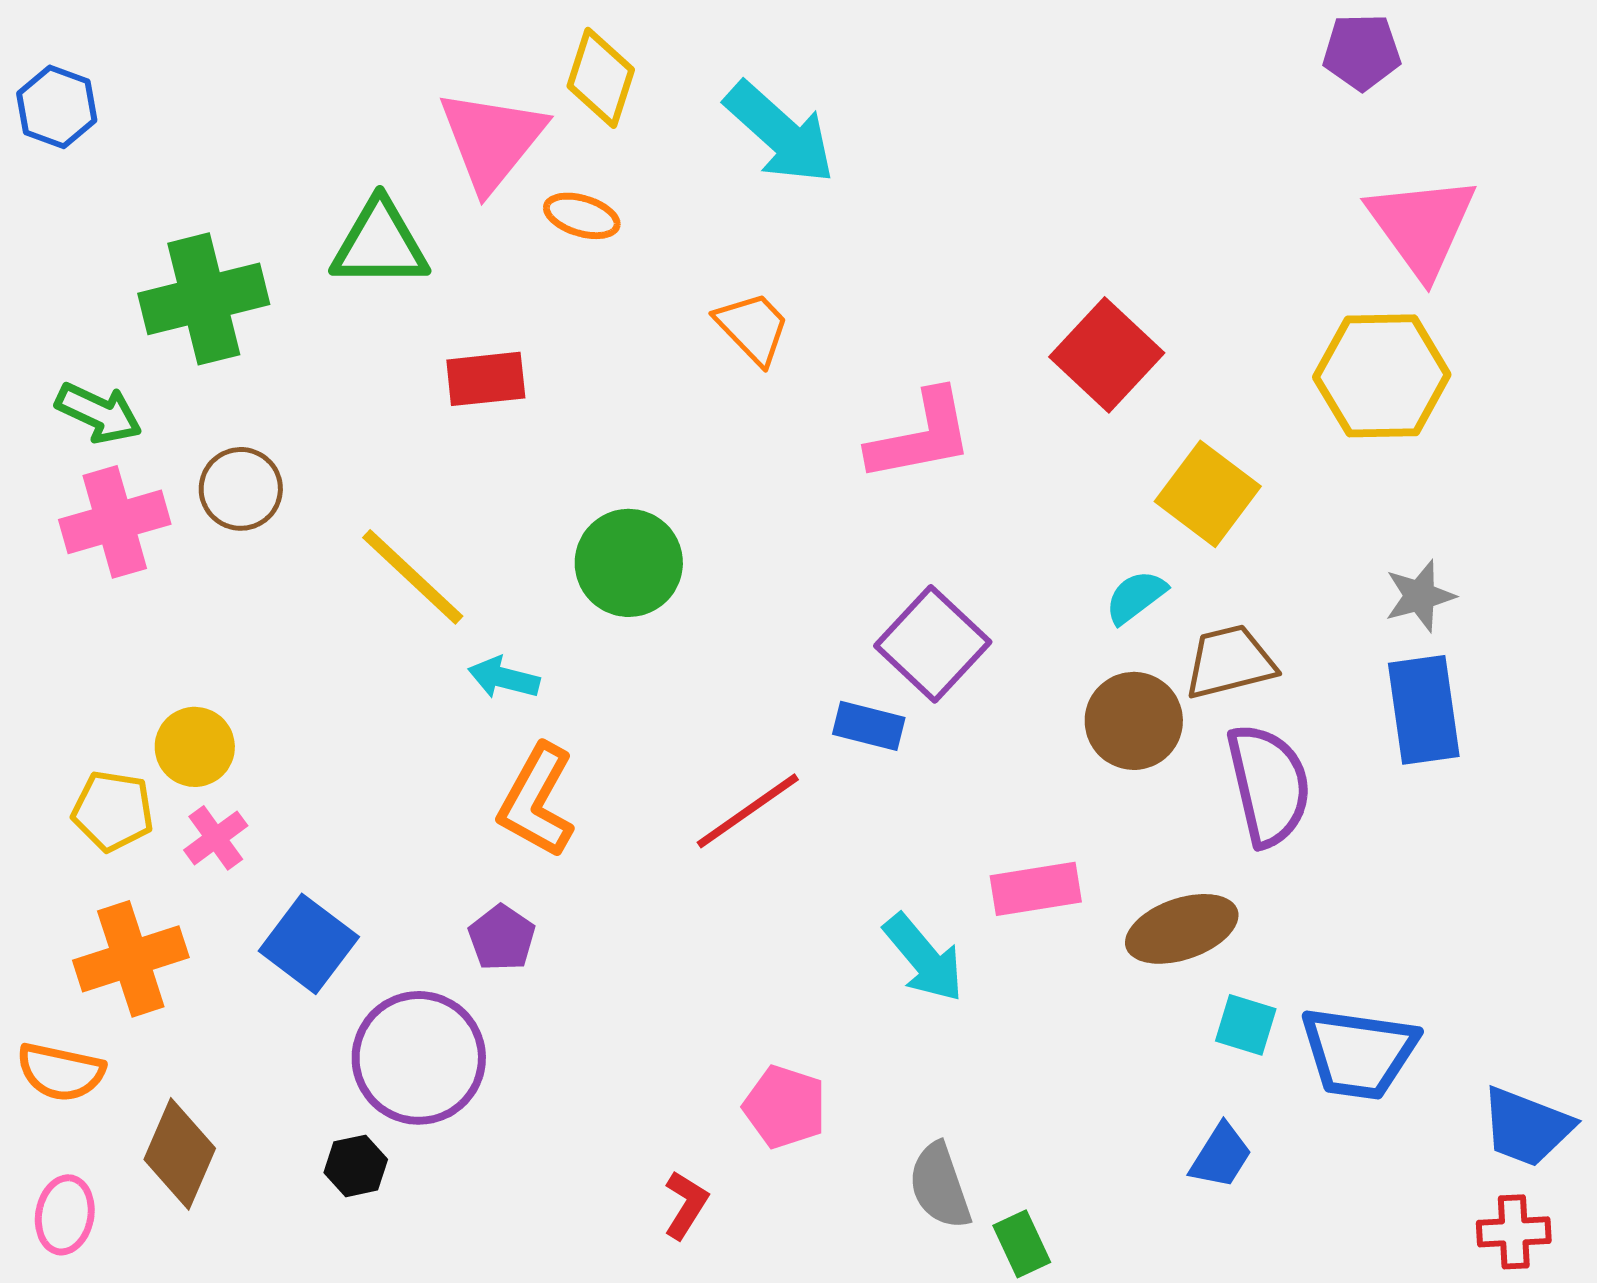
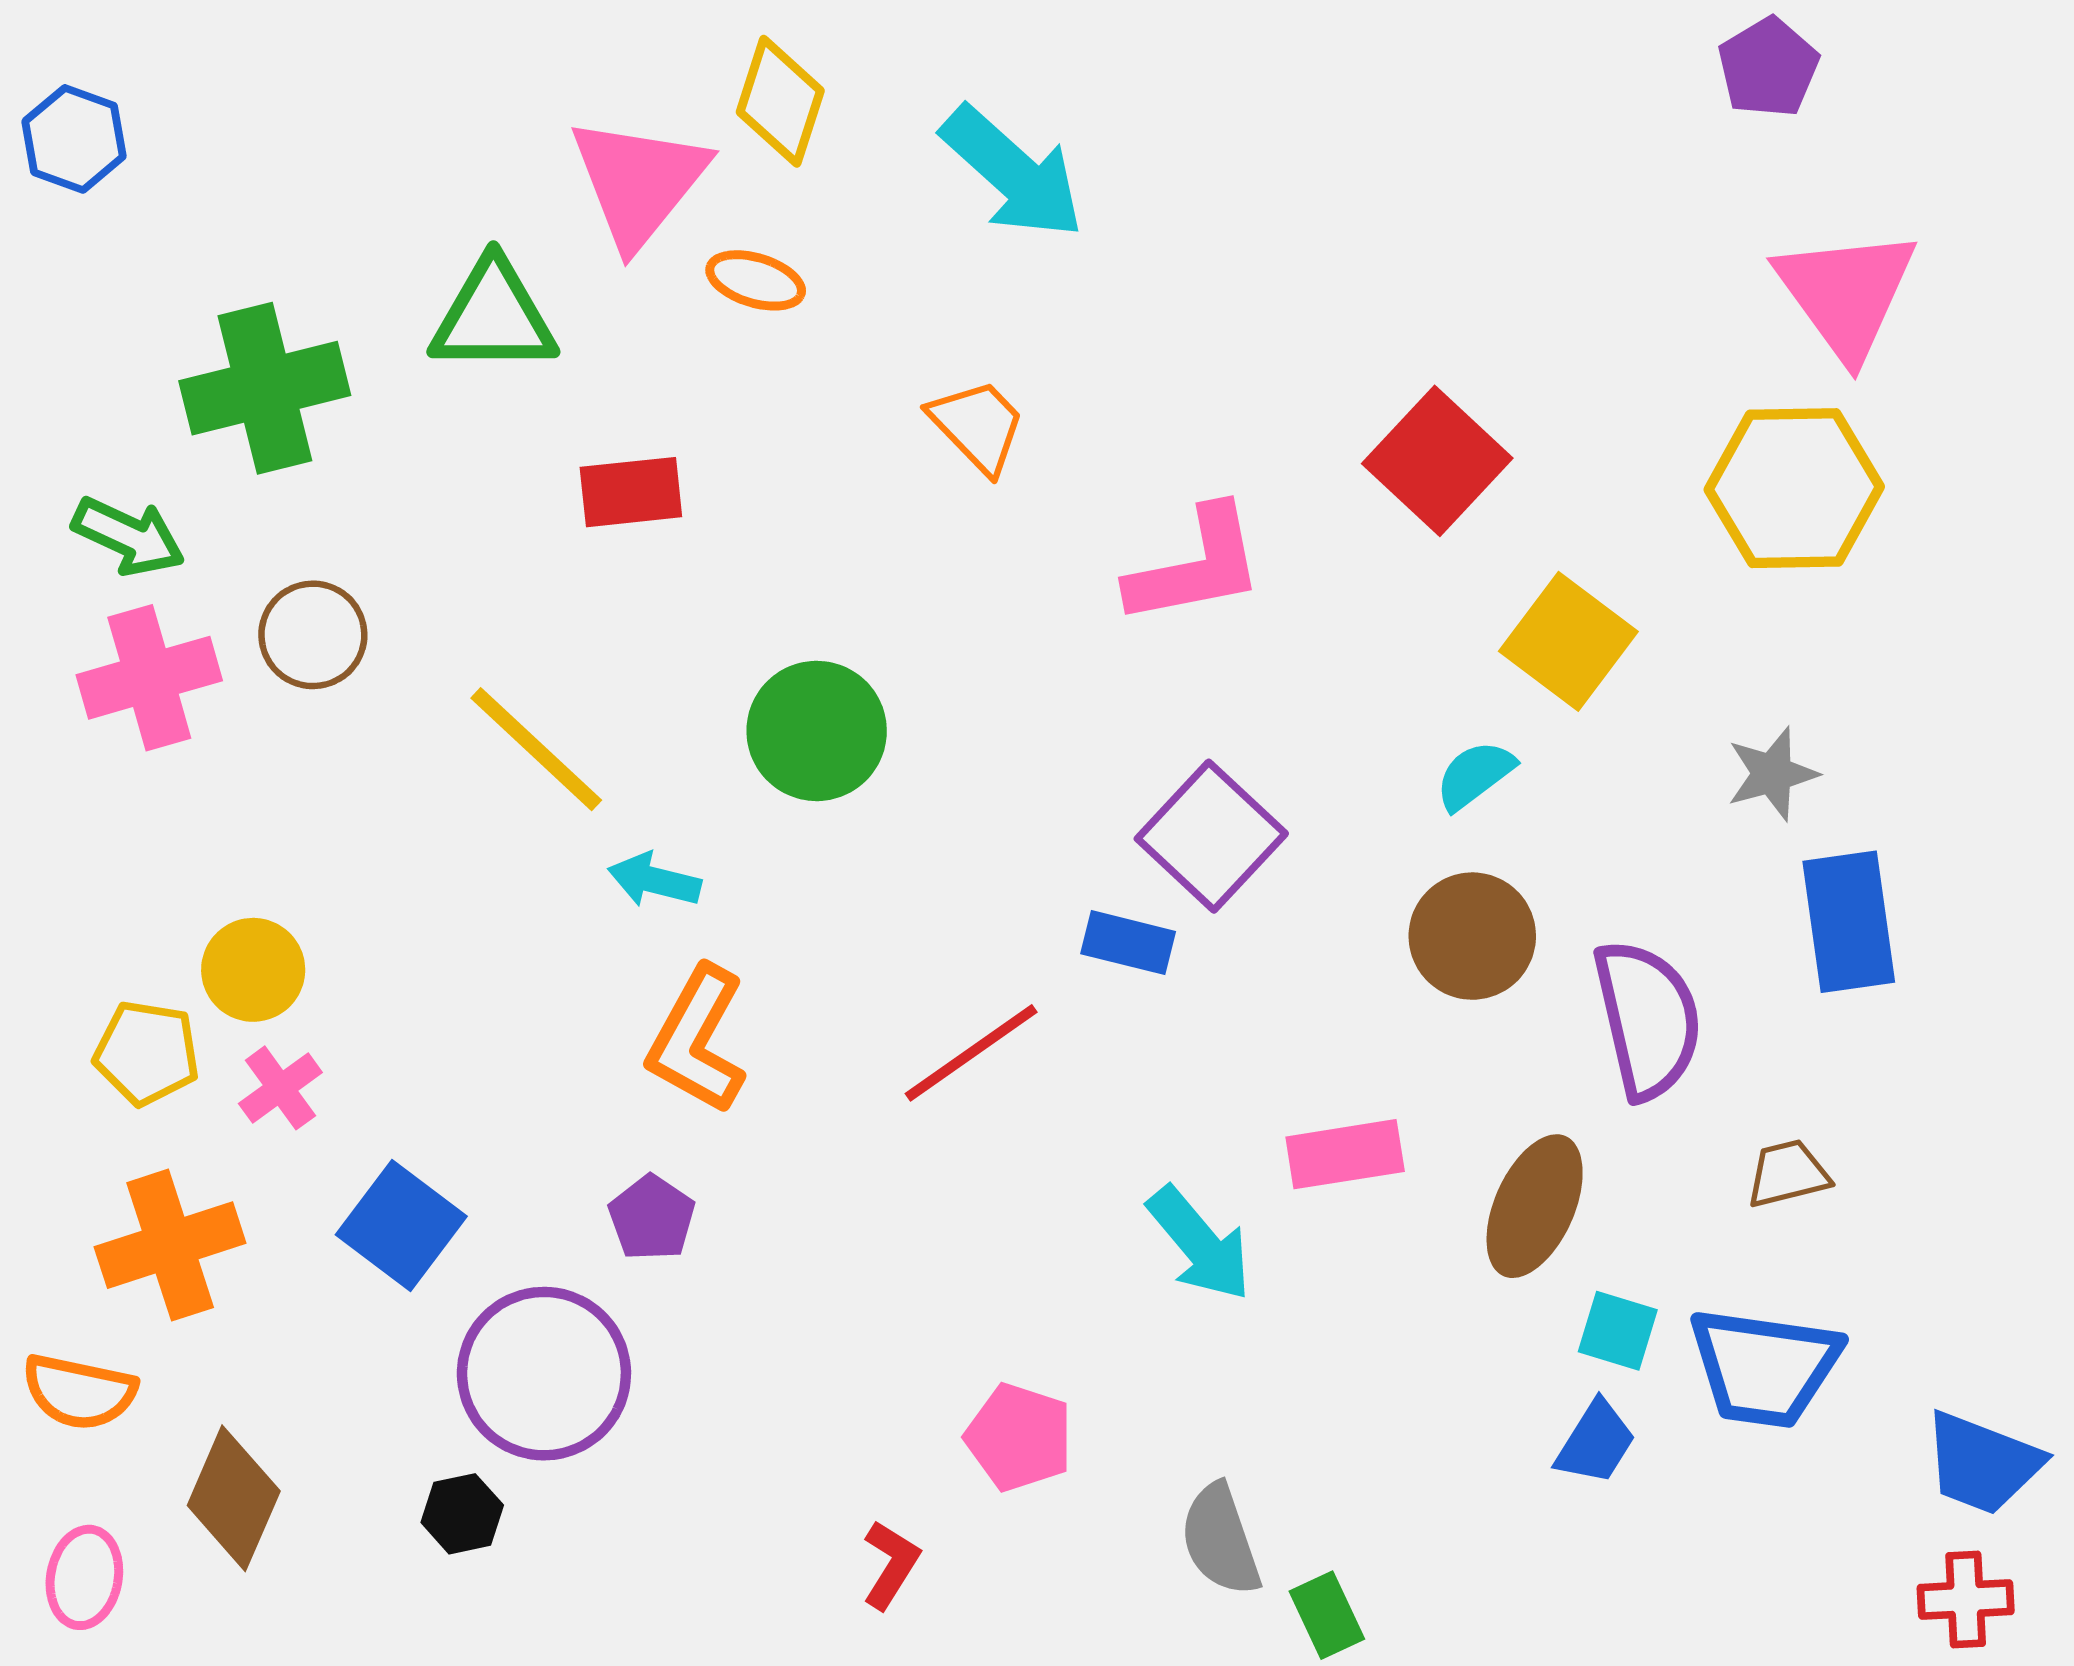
purple pentagon: (1362, 52) -> (1768, 68), turned -30
gray star: (1420, 596) -> (1772, 774), moved
brown trapezoid: (1230, 662) -> (1788, 1174), moved, size x0.7
brown ellipse: (1182, 929) -> (1535, 1206), turned -47
blue trapezoid: (1221, 1156) -> (1596, 1442), moved

